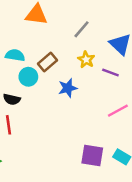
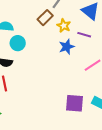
brown rectangle: (48, 62) -> (45, 18), moved
blue star: (68, 88) -> (67, 47), moved

